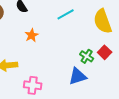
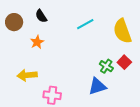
orange star: (32, 35) -> (37, 42), moved

